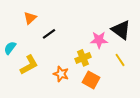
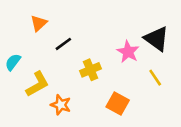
pink star: (99, 40) -> (128, 52), turned 30
yellow cross: (83, 58) -> (90, 70), moved
orange star: (61, 74) -> (61, 105), moved

